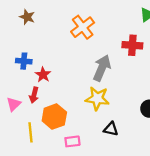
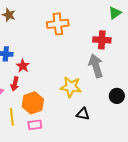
orange cross: (83, 27) -> (58, 24), turned 30
gray arrow: (102, 68) -> (96, 66), moved, turned -40
pink rectangle: (72, 141) -> (35, 125), moved

